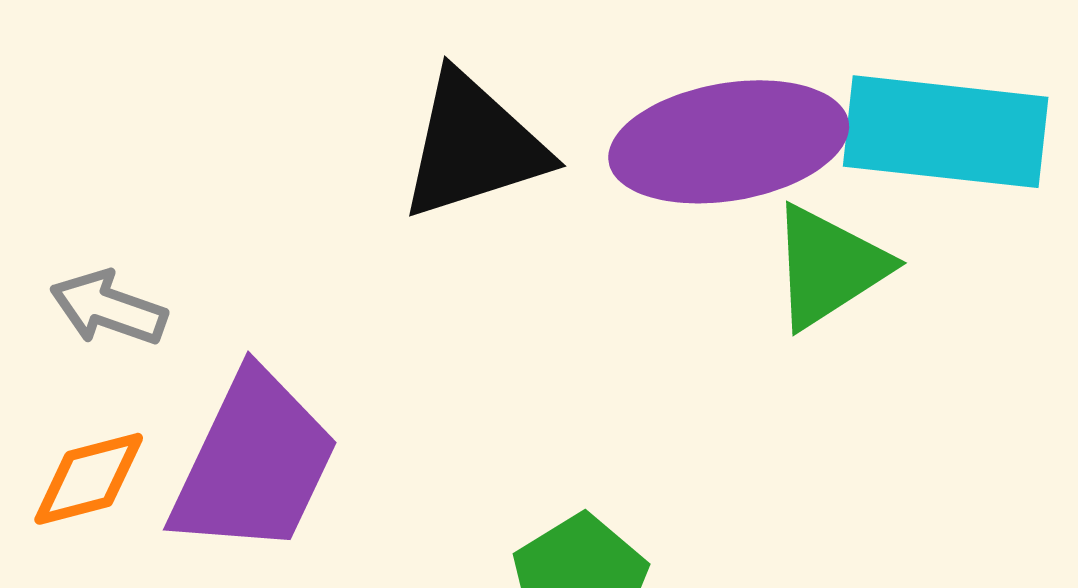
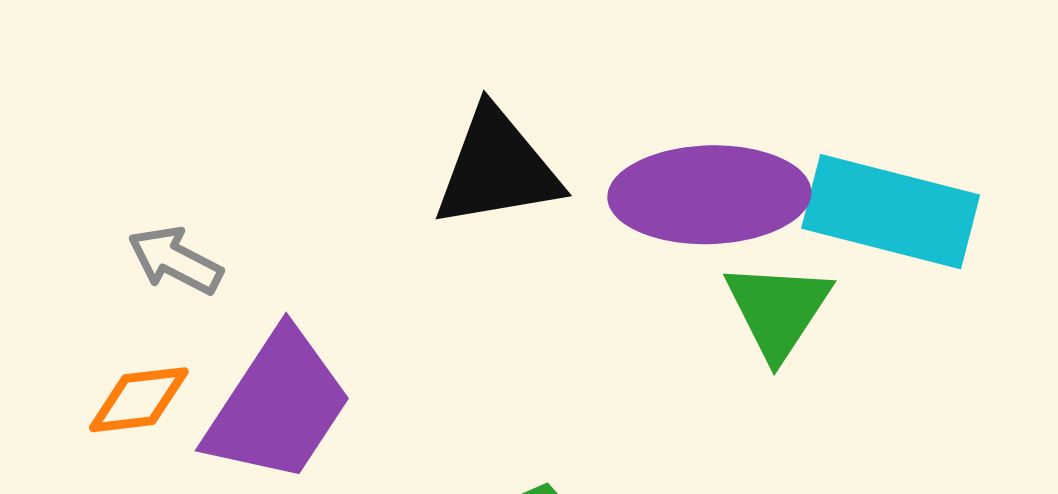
green triangle: (829, 267) -> (778, 310), turned -32

